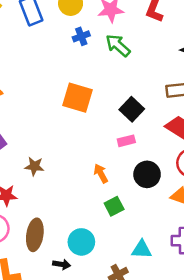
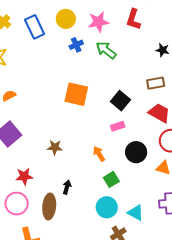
brown star: (34, 166) -> (55, 147), moved
cyan circle: (81, 242) -> (107, 207), moved
cyan triangle: (142, 249) -> (136, 213), turned 30
black arrow: (62, 264) -> (67, 187), moved, turned -80

